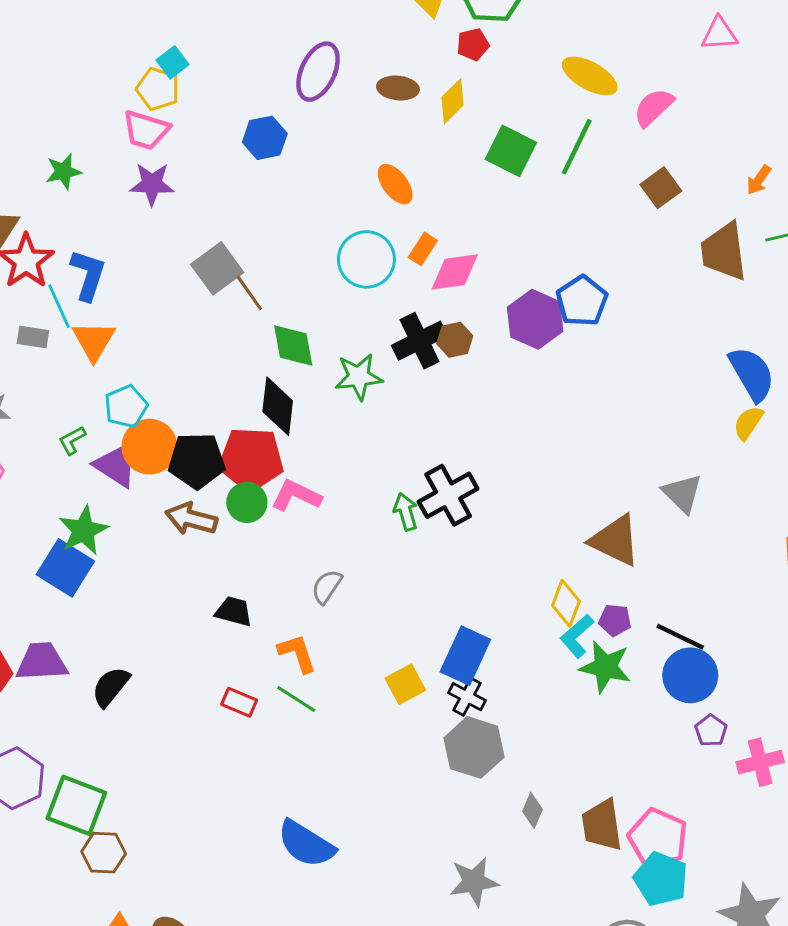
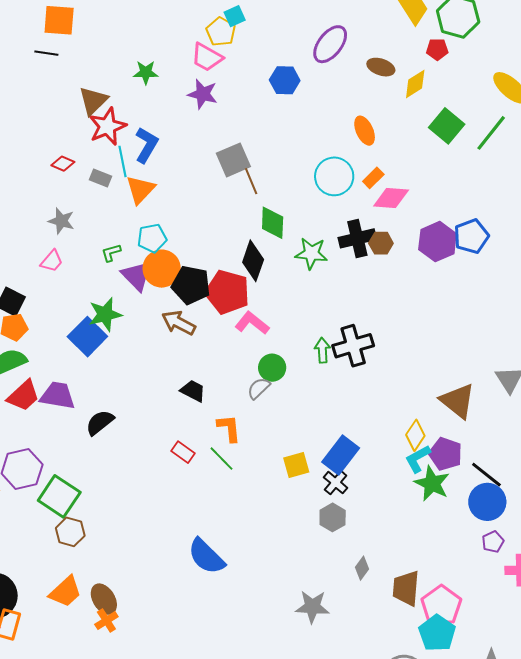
green circle: (247, 502) -> (272, 368), moved
purple pentagon: (615, 620) -> (445, 454), size x1.5
gray hexagon: (474, 747) -> (333, 517), size x0.7

